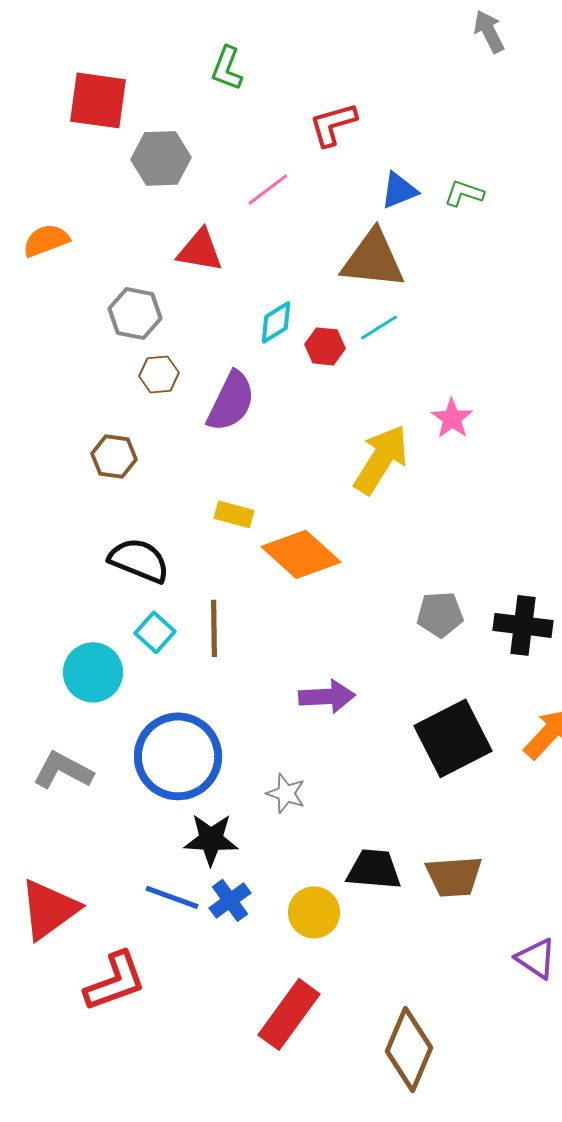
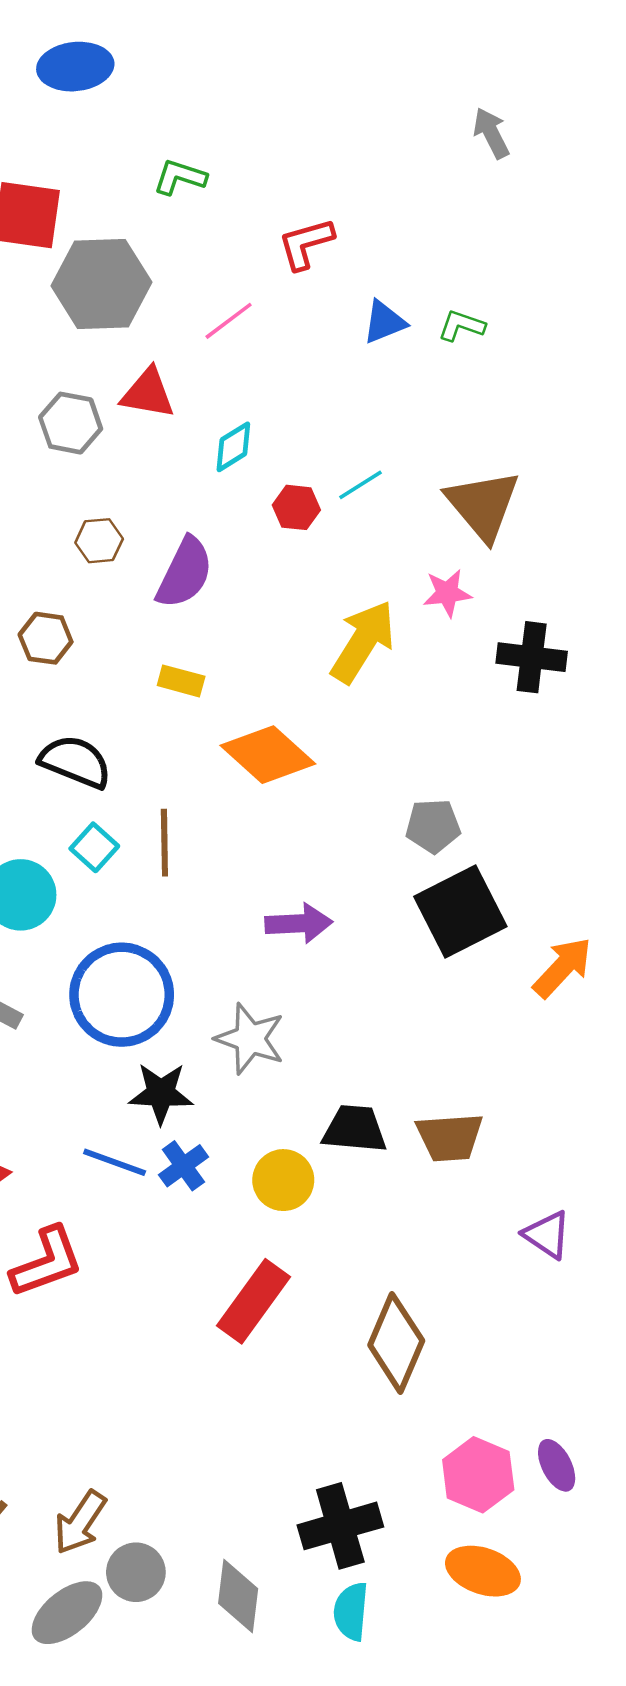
green L-shape: (227, 68) -> (180, 177), turned 87
gray hexagon: (161, 158) -> (101, 284), size x1.4
brown triangle: (373, 259) -> (483, 505), moved, turned 44
gray hexagon: (135, 313) -> (71, 423), moved
cyan diamond: (276, 322) -> (233, 447), moved
pink star: (452, 418) -> (447, 593), turned 30
yellow rectangle: (234, 514) -> (181, 681), moved
black cross: (523, 625) -> (532, 657), moved
black square: (453, 738) -> (460, 911), moved
gray star: (286, 793) -> (250, 1039), size x1.5

